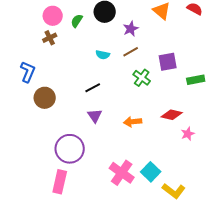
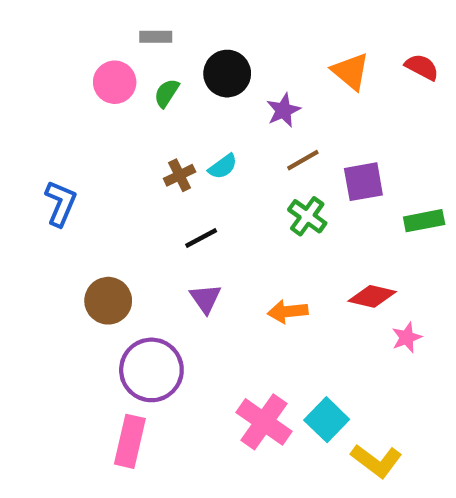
brown cross: (50, 38) -> (180, 175), moved
brown line: (131, 52) -> (303, 160), moved
cyan semicircle: (103, 55) -> (223, 167), turned -48
brown circle: (45, 98) -> (108, 301), moved

